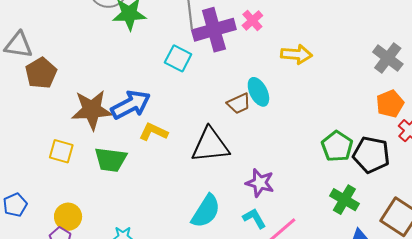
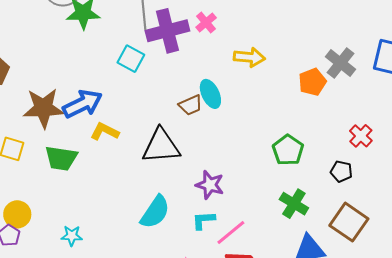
orange pentagon: (390, 104) -> (312, 82), moved
black pentagon: (371, 155) -> (341, 171), moved, size x0.6
cyan L-shape: (254, 218) -> (203, 220), turned -65

